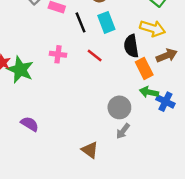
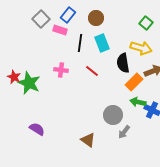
black line: (80, 22) -> (80, 43), turned 30
orange rectangle: (144, 68) -> (134, 82), turned 72
gray arrow: (123, 131) -> (124, 132), moved
brown triangle: (90, 150) -> (88, 140), moved

